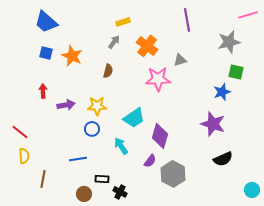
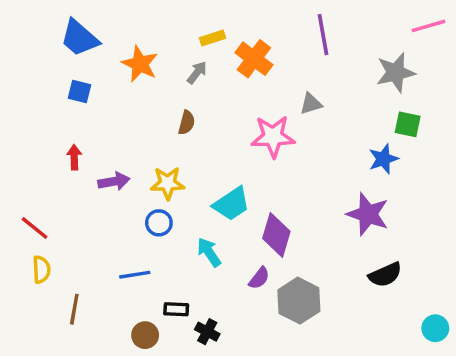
orange cross: (147, 46) -> (254, 59), moved
orange star: (72, 56) -> (140, 64), moved

